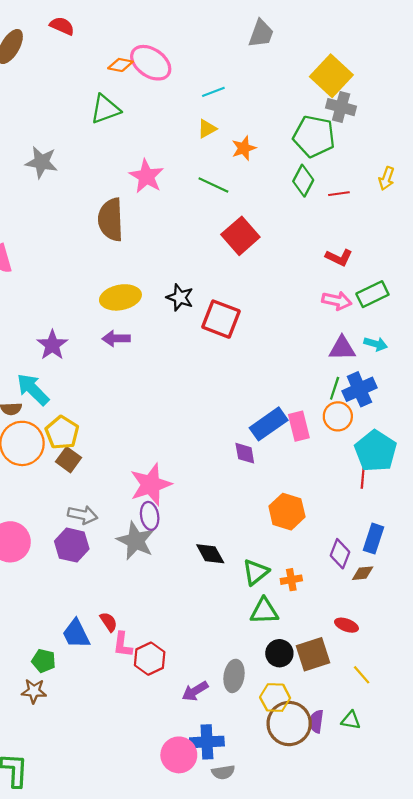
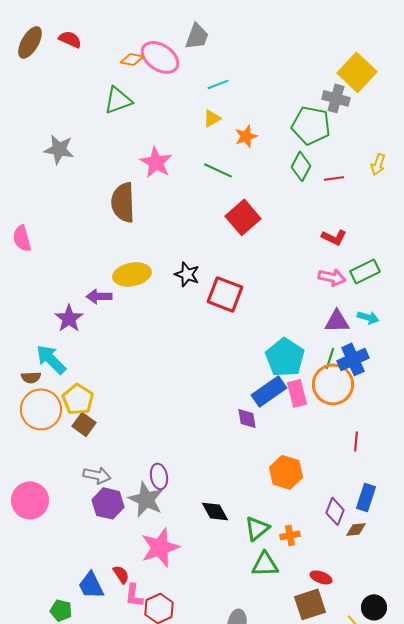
red semicircle: (62, 26) -> (70, 39), moved
gray trapezoid: (261, 34) -> (197, 36), moved
yellow square: (331, 76) -> (357, 72), moved
purple arrow: (116, 339) -> (99, 296), moved
orange circle: (338, 416) -> (333, 384), size x1.5
cyan pentagon: (376, 451) -> (285, 357), moved
pink star: (151, 485) -> (160, 547), moved
purple hexagon: (72, 545) -> (108, 503), moved
red ellipse: (346, 625) -> (321, 577), moved
black circle: (279, 653) -> (374, 607), moved

